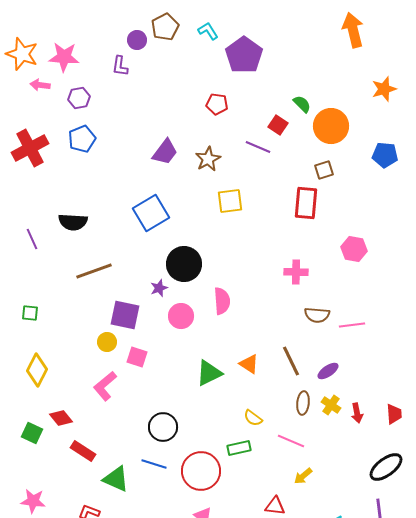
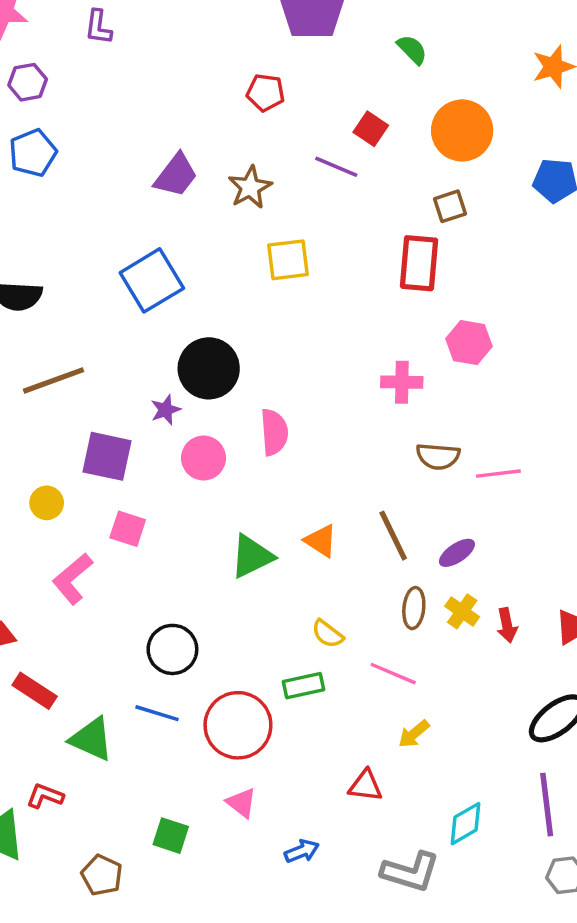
green semicircle: (302, 104) -> (412, 49), moved
pink hexagon: (354, 249) -> (469, 343), moved
yellow circle: (107, 342) -> (47, 503), moved

